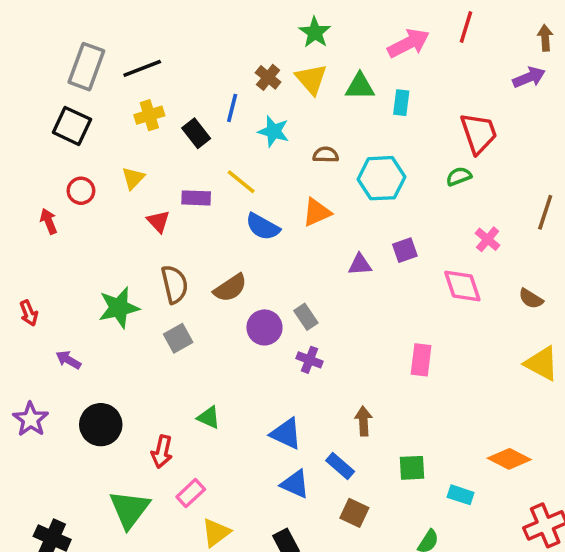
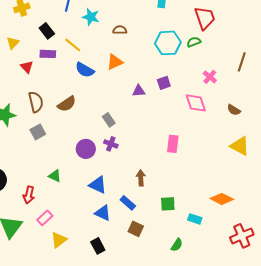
black rectangle: (196, 133) -> (47, 31), moved
cyan hexagon: (381, 178) -> (168, 43), moved
purple circle: (264, 327) -> (86, 149), moved

